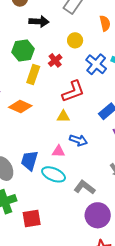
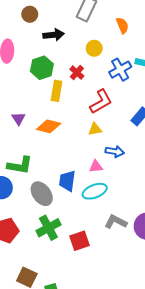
blue cross: (96, 64) -> (120, 70), turned 30
cyan ellipse: (54, 174) -> (95, 191), turned -35
gray L-shape: (85, 187) -> (116, 222), moved

